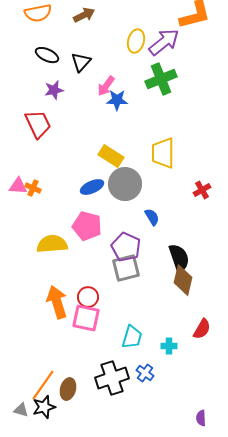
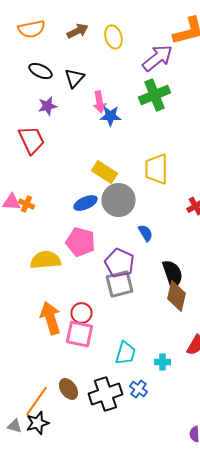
yellow ellipse: (136, 41) -> (114, 37), moved, turned -30
pink arrow: (106, 86) -> (100, 102), turned -45
brown ellipse: (68, 389) -> (68, 389), moved, turned -50

